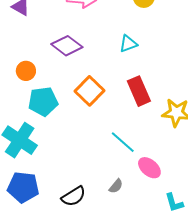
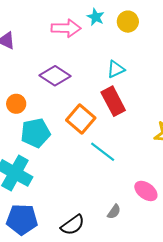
red rectangle: (139, 91) -> (113, 101), moved
cyan line: (123, 142) -> (103, 152), moved

